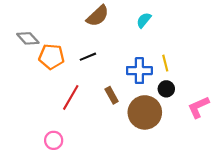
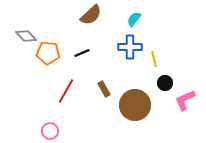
blue cross: (139, 71) -> (130, 47), moved
black circle: (166, 89) -> (165, 83), moved

